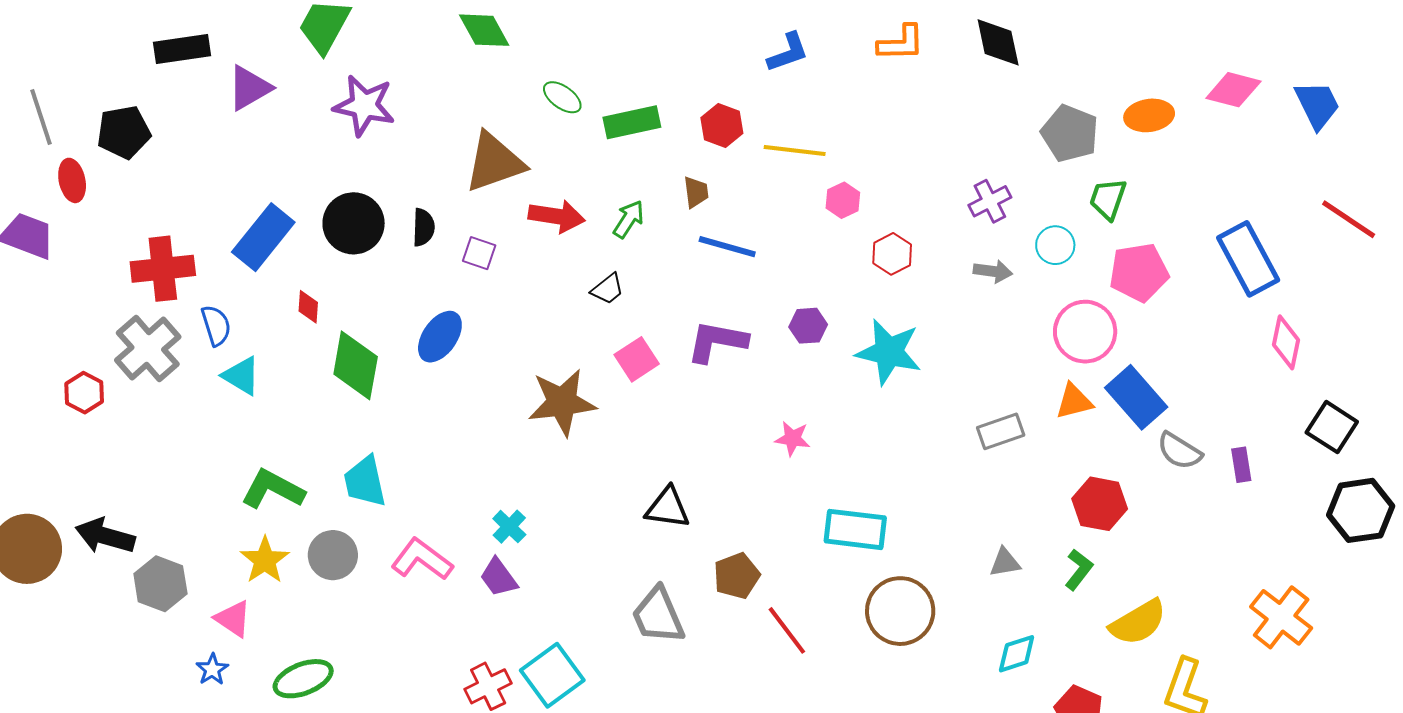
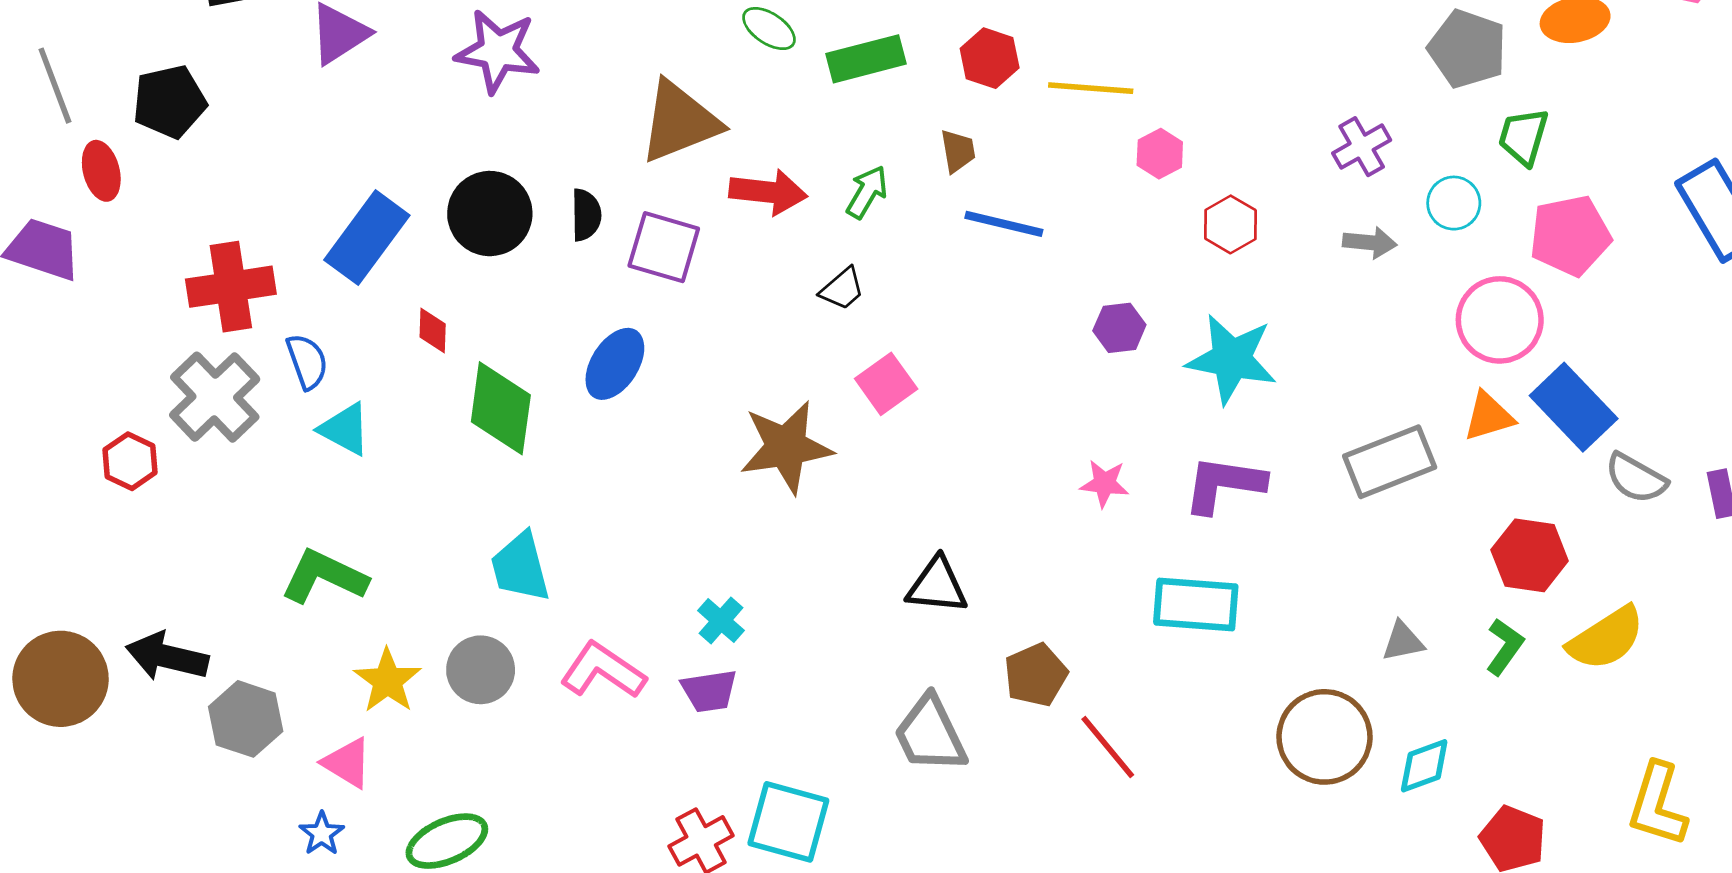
purple square: (479, 253) -> (664, 247), size x1.6
purple L-shape: (717, 341) -> (1224, 484), moved
gray rectangle: (1001, 431) -> (1390, 462), size x1.4
green L-shape: (273, 489) -> (324, 577), moved
purple trapezoid: (499, 577) -> (709, 691), turned -60
brown circle: (900, 611) -> (1325, 737), moved
yellow semicircle: (1138, 622) -> (1606, 638), moved
cyan square: (552, 675) -> (788, 822), turned -36

